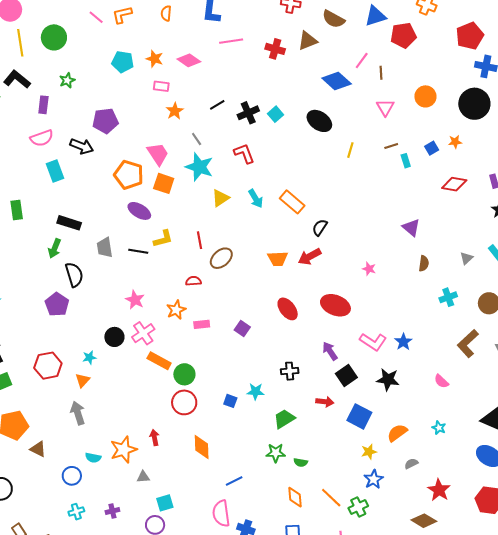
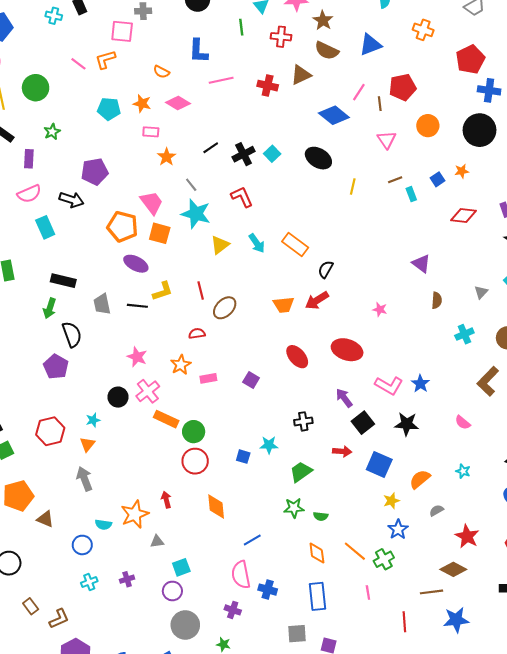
orange semicircle: (166, 13) -> (161, 72), moved, turned -63
red pentagon: (403, 35) -> (403, 87), moved

